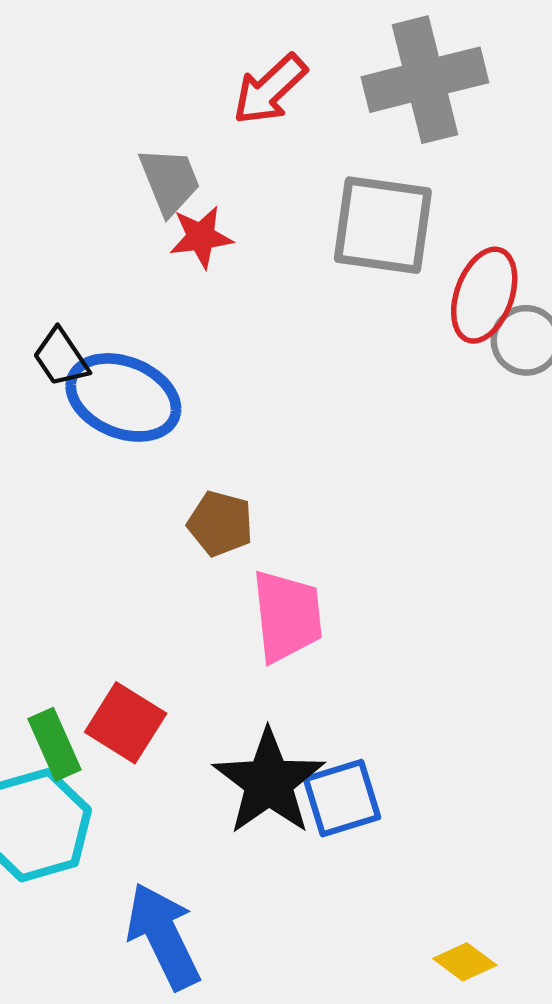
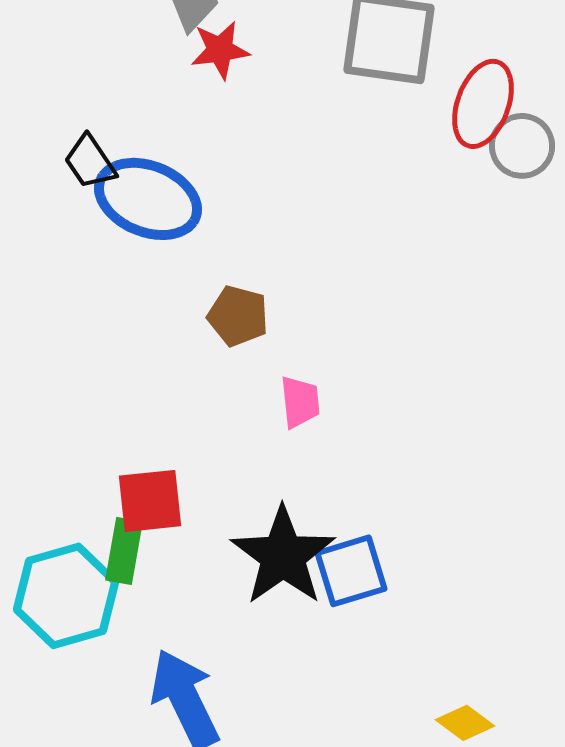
pink trapezoid: (287, 616) -> (300, 402), size x0.6
red square: (126, 723) -> (150, 501), turned -38
green rectangle: (54, 744) -> (124, 551), moved, turned 34

